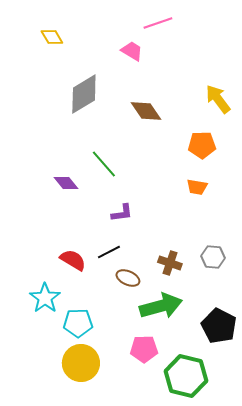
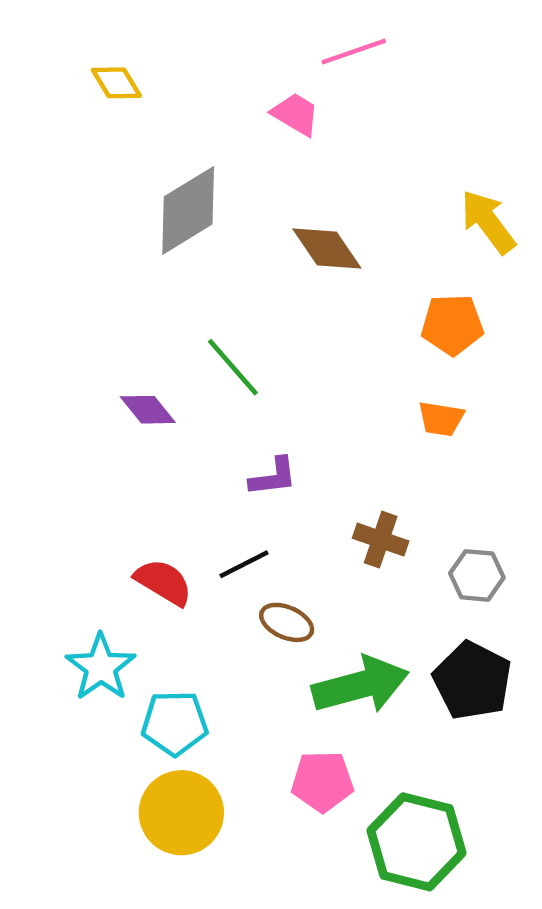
brown cross: (170, 263) -> (381, 540), moved
black pentagon: (219, 326) -> (472, 681), moved

